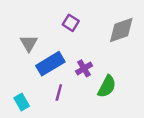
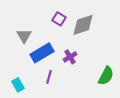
gray diamond: (121, 30) -> (83, 25), moved
green semicircle: (107, 86) -> (106, 76), moved

